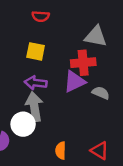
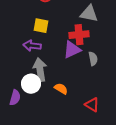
purple arrow: (36, 83) -> (32, 46), moved
gray semicircle: (101, 93) -> (93, 59), turned 56
orange semicircle: (61, 151) -> (61, 89), moved, turned 120

